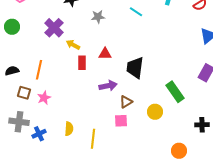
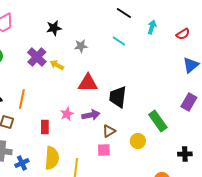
yellow arrow: (73, 45) -> (57, 65), moved
red triangle: (105, 54) -> (88, 83), size x1.5
red rectangle: (82, 63) -> (45, 127), moved
pink star: (44, 98) -> (67, 114), moved
yellow semicircle: (69, 129) -> (52, 158), size x1.6

